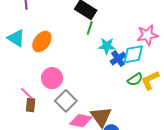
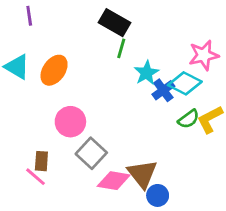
cyan star: (107, 46) -> (147, 73), turned -30
cyan diamond: (133, 54) -> (185, 83), turned 40
pink line: (27, 94) -> (35, 177), moved

